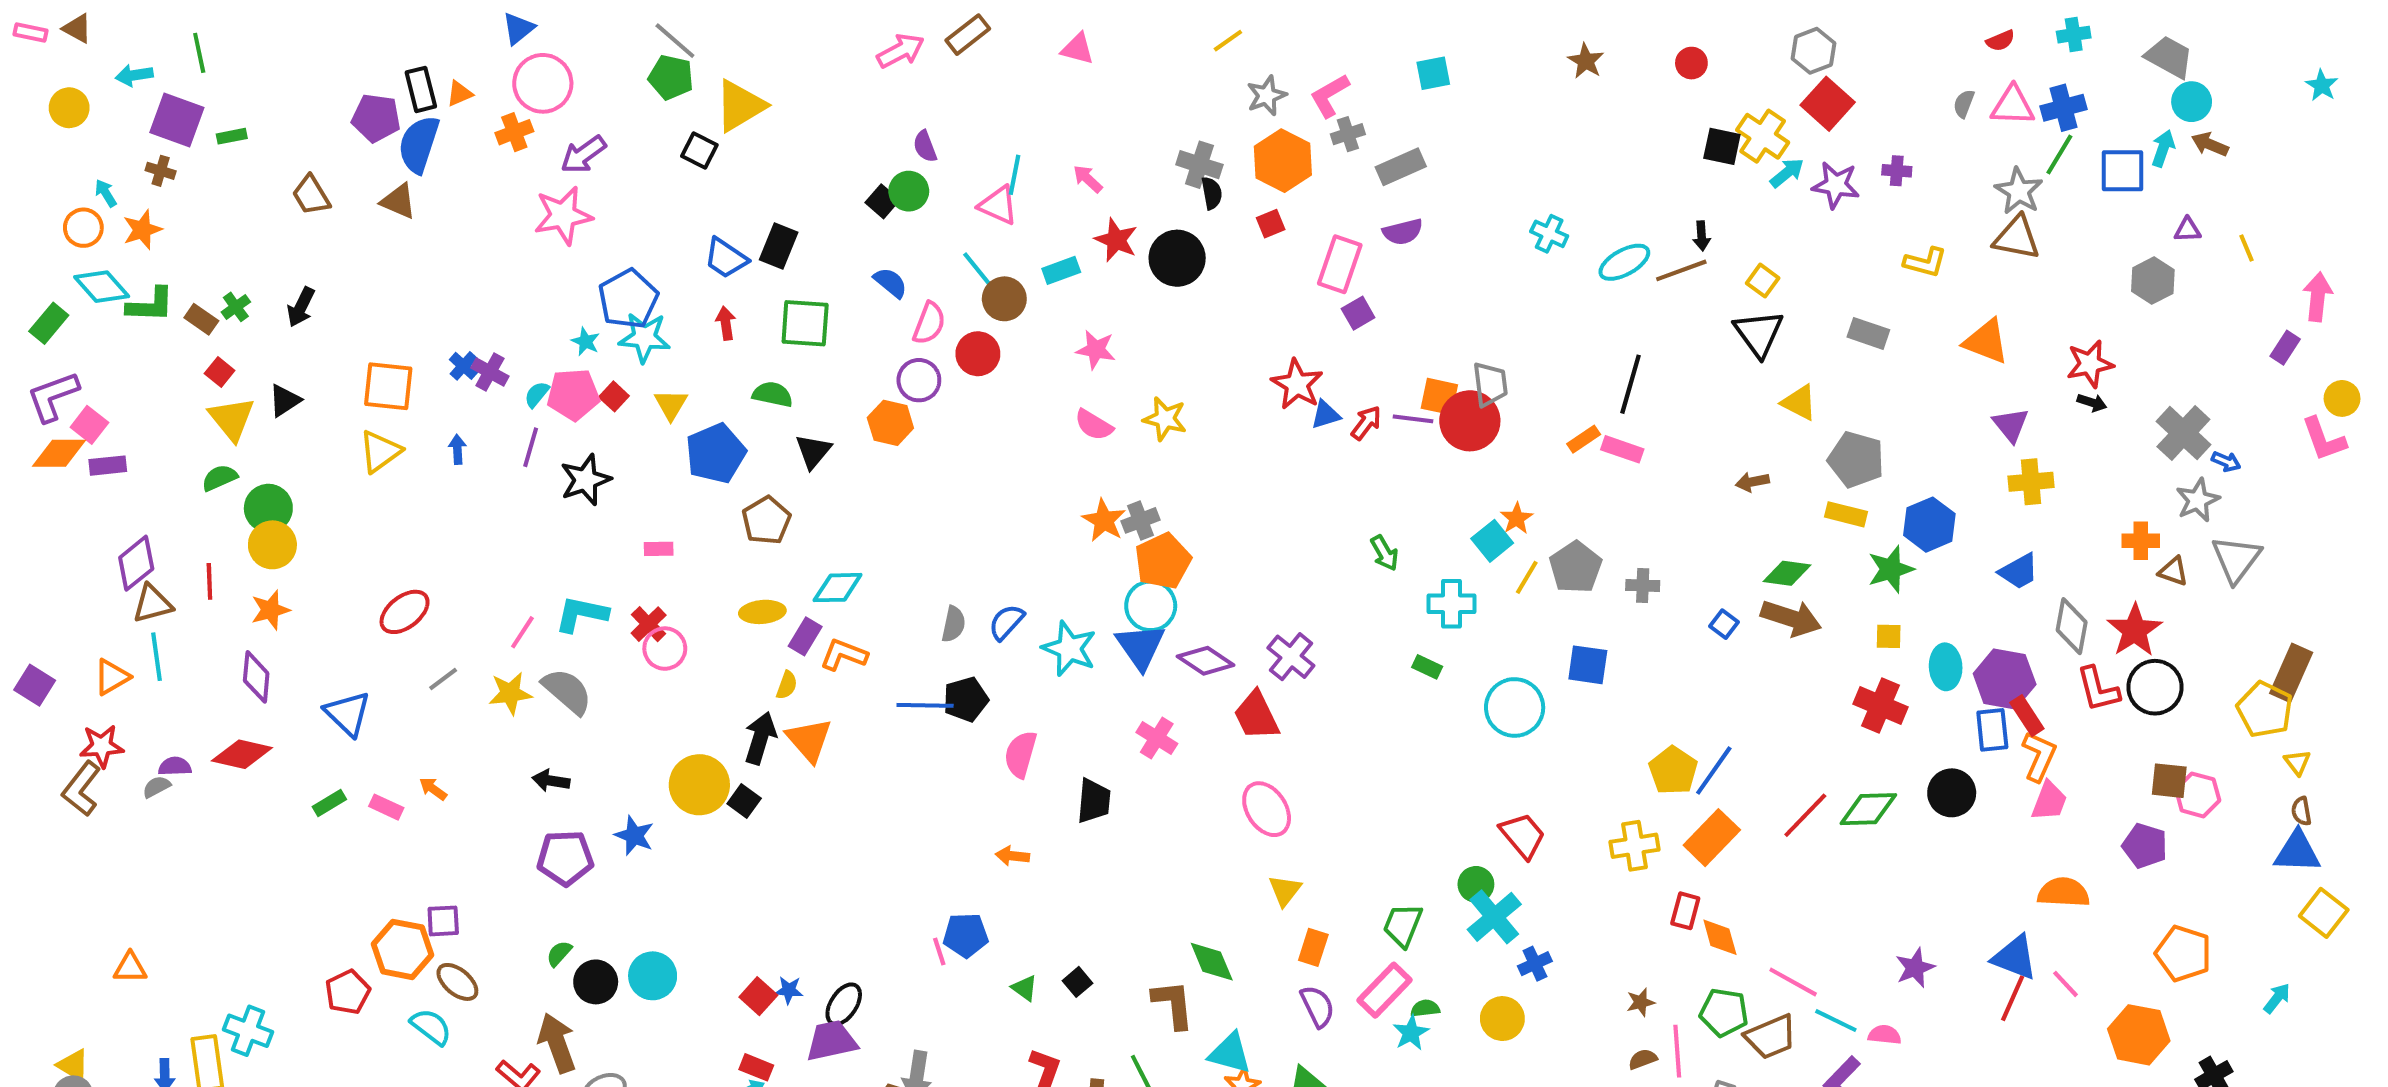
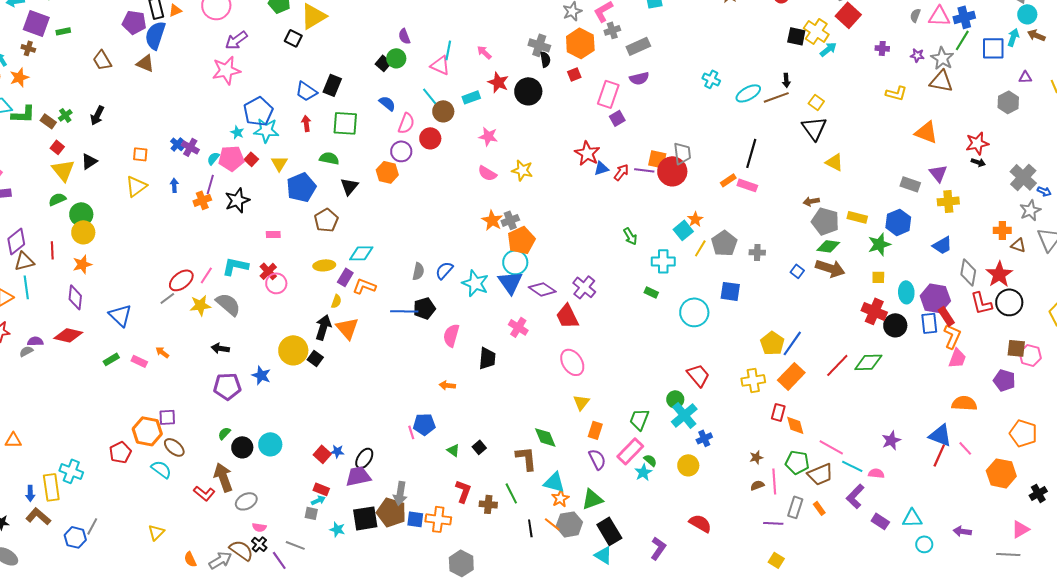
orange cross: (514, 132) -> (202, 200), moved
purple star: (1836, 185) -> (917, 55), moved, size x0.6
gray rectangle: (1868, 333) -> (910, 184), moved
orange square: (388, 386) -> (140, 154), size x0.6
gray pentagon: (1856, 459) -> (825, 221), moved
red ellipse: (405, 612) -> (181, 280), moved
black circle: (1952, 793) -> (895, 325), moved
green semicircle: (1425, 1008) -> (650, 460), turned 48

